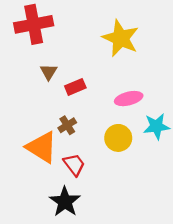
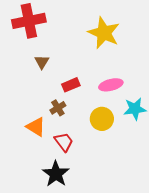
red rectangle: (75, 87) -> (71, 85), moved
orange triangle: (42, 147) -> (36, 127), size x0.7

